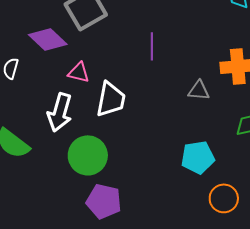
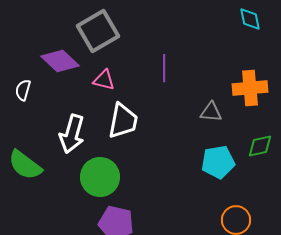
pink triangle: (79, 72) -> (104, 80), moved
cyan pentagon: (198, 157) -> (218, 162), moved

